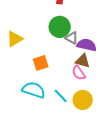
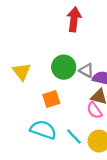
green circle: (60, 27) -> (64, 67), moved
yellow triangle: (15, 39) -> (22, 72), turned -36

